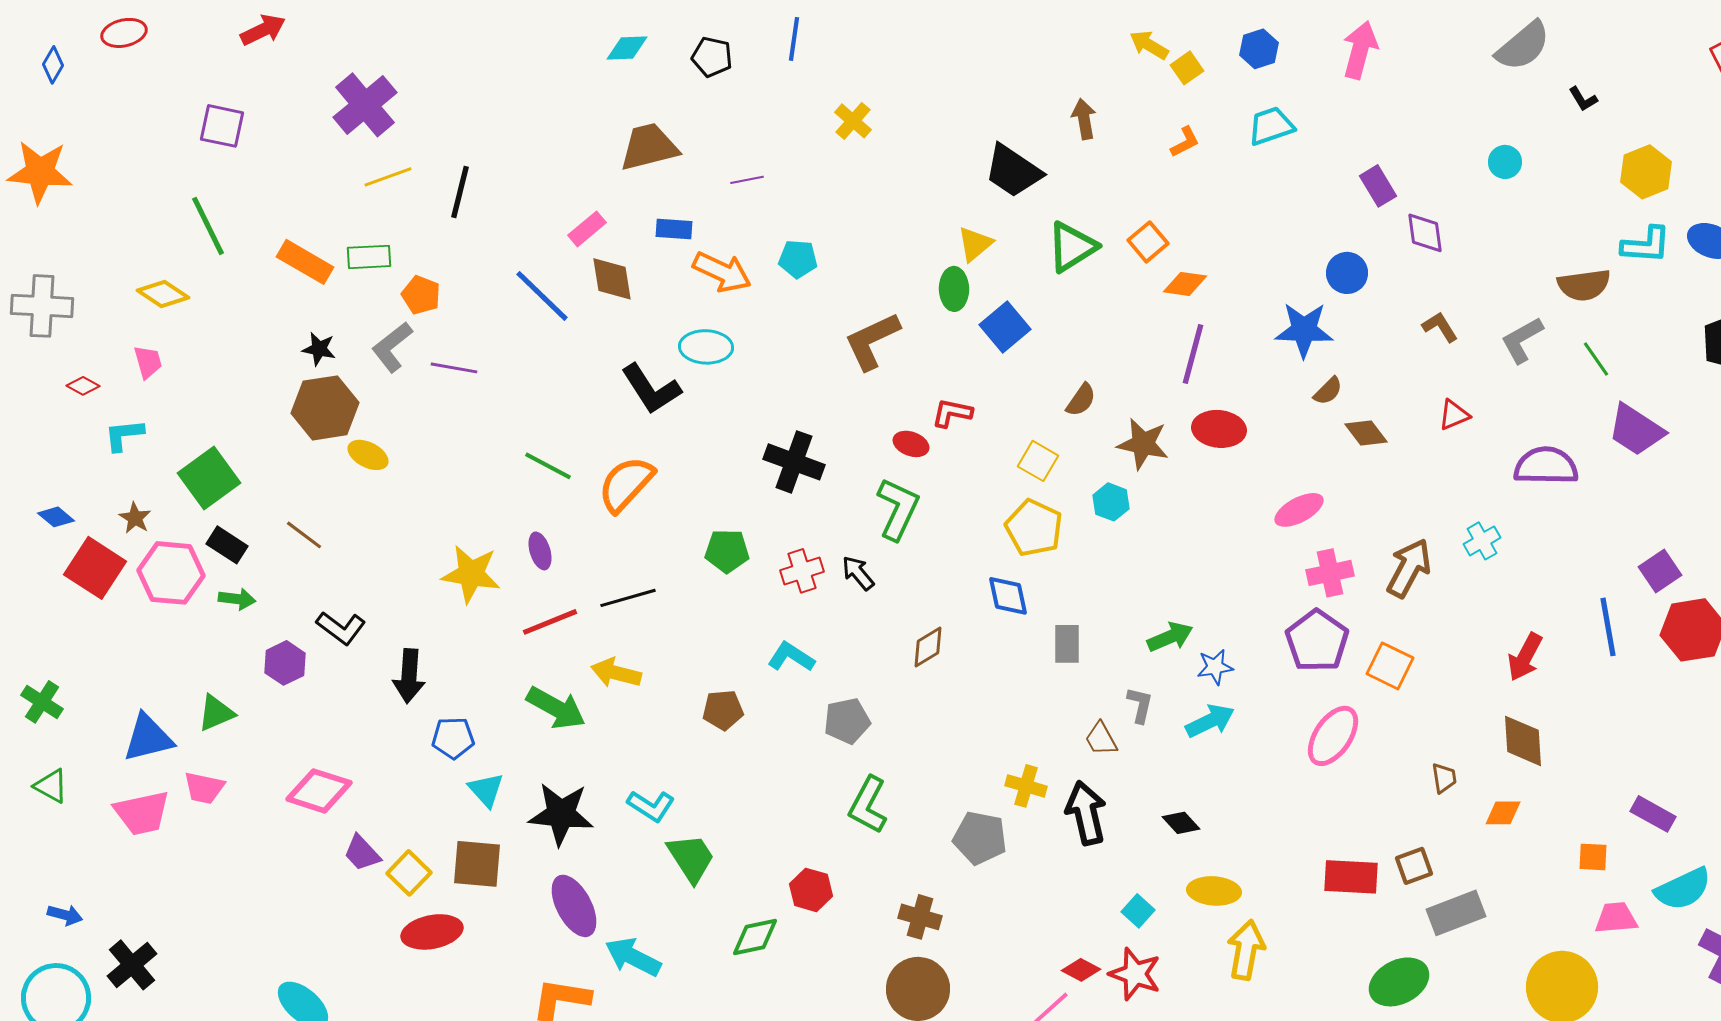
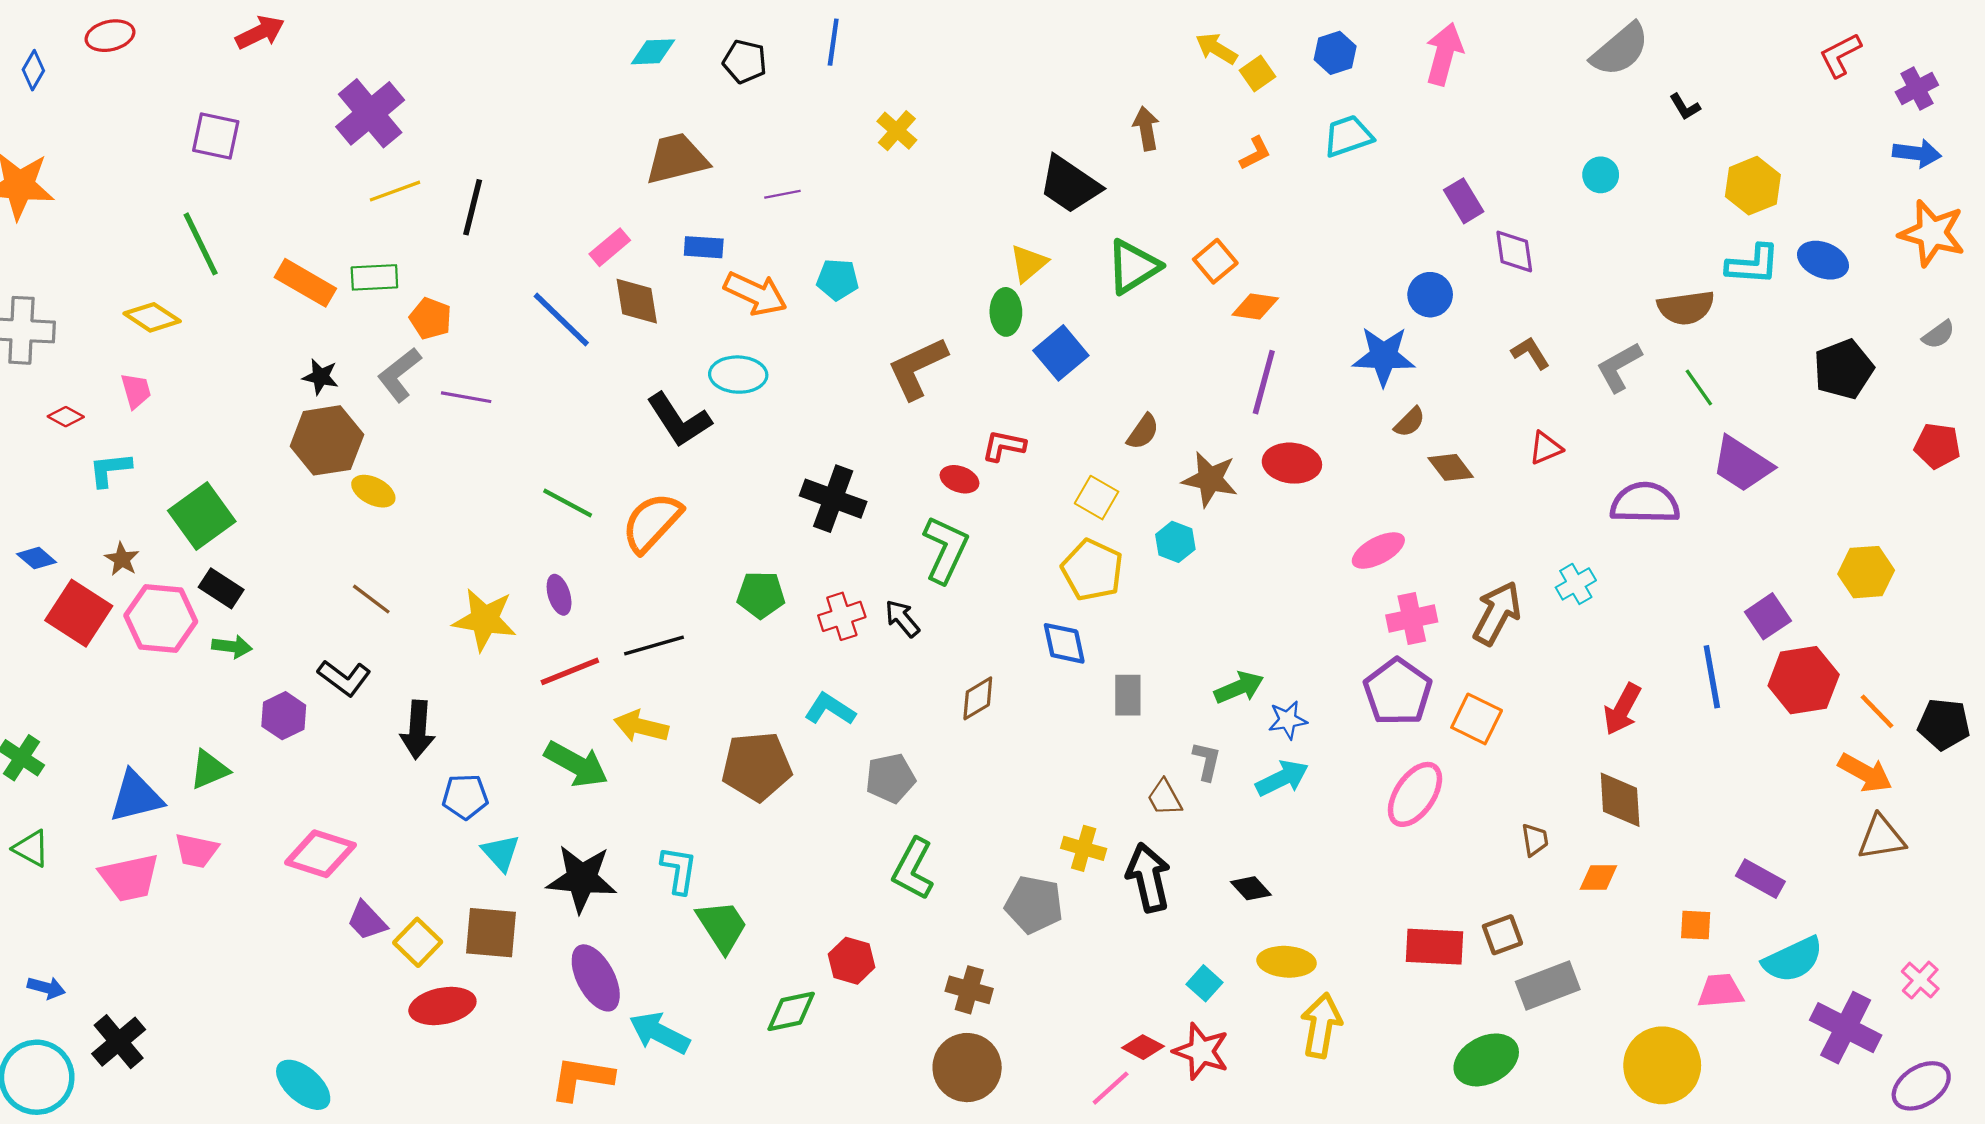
brown line: (304, 535) -> (371, 599), moved
brown pentagon: (723, 710) -> (757, 766), size x1.6
cyan L-shape: (651, 806) -> (679, 870), turned -114

